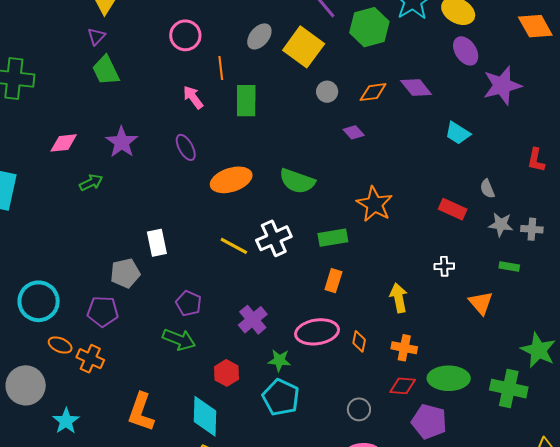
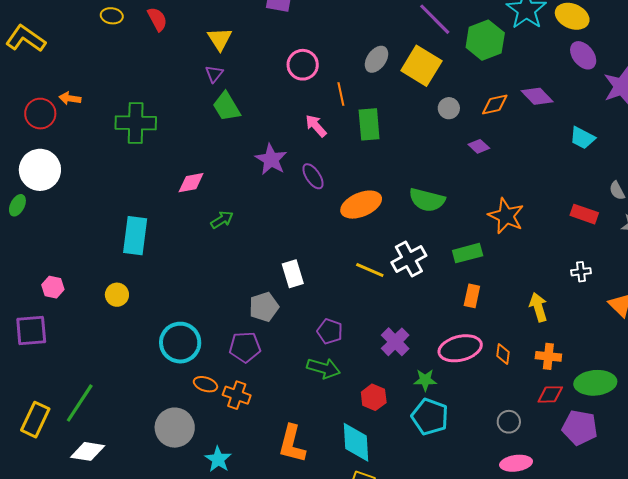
purple star: (122, 142) -> (271, 159), moved

